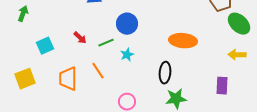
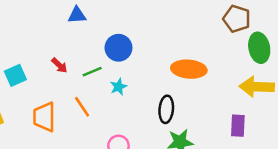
green ellipse: (239, 24) -> (259, 48), turned 35
yellow arrow: (237, 55) -> (257, 87), size x1.5

